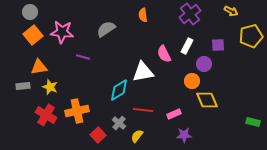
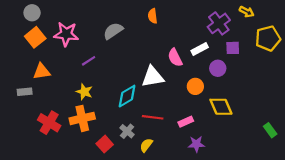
purple cross: (190, 14) -> (219, 23), moved
white rectangle: (187, 46) -> (200, 49), turned 35
purple line: (83, 57) -> (89, 61), turned -48
orange circle: (192, 81) -> (195, 86), moved
yellow star: (50, 87) -> (84, 92), moved
green rectangle: (253, 122) -> (270, 130), turned 40

